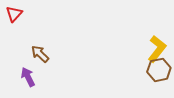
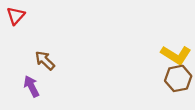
yellow L-shape: (157, 49) -> (176, 55), turned 84

